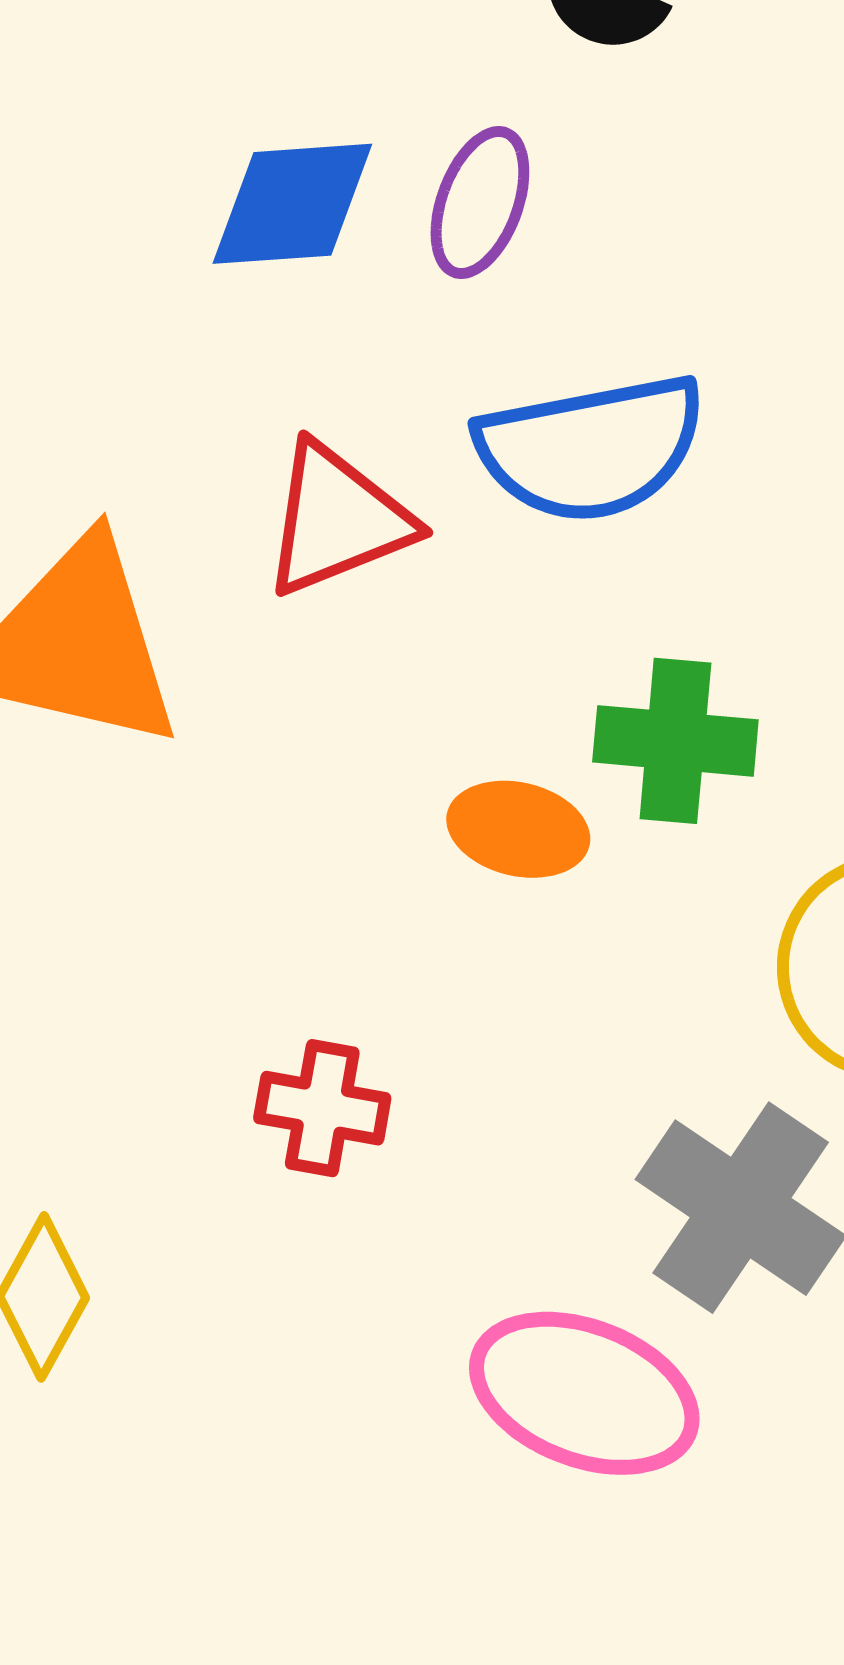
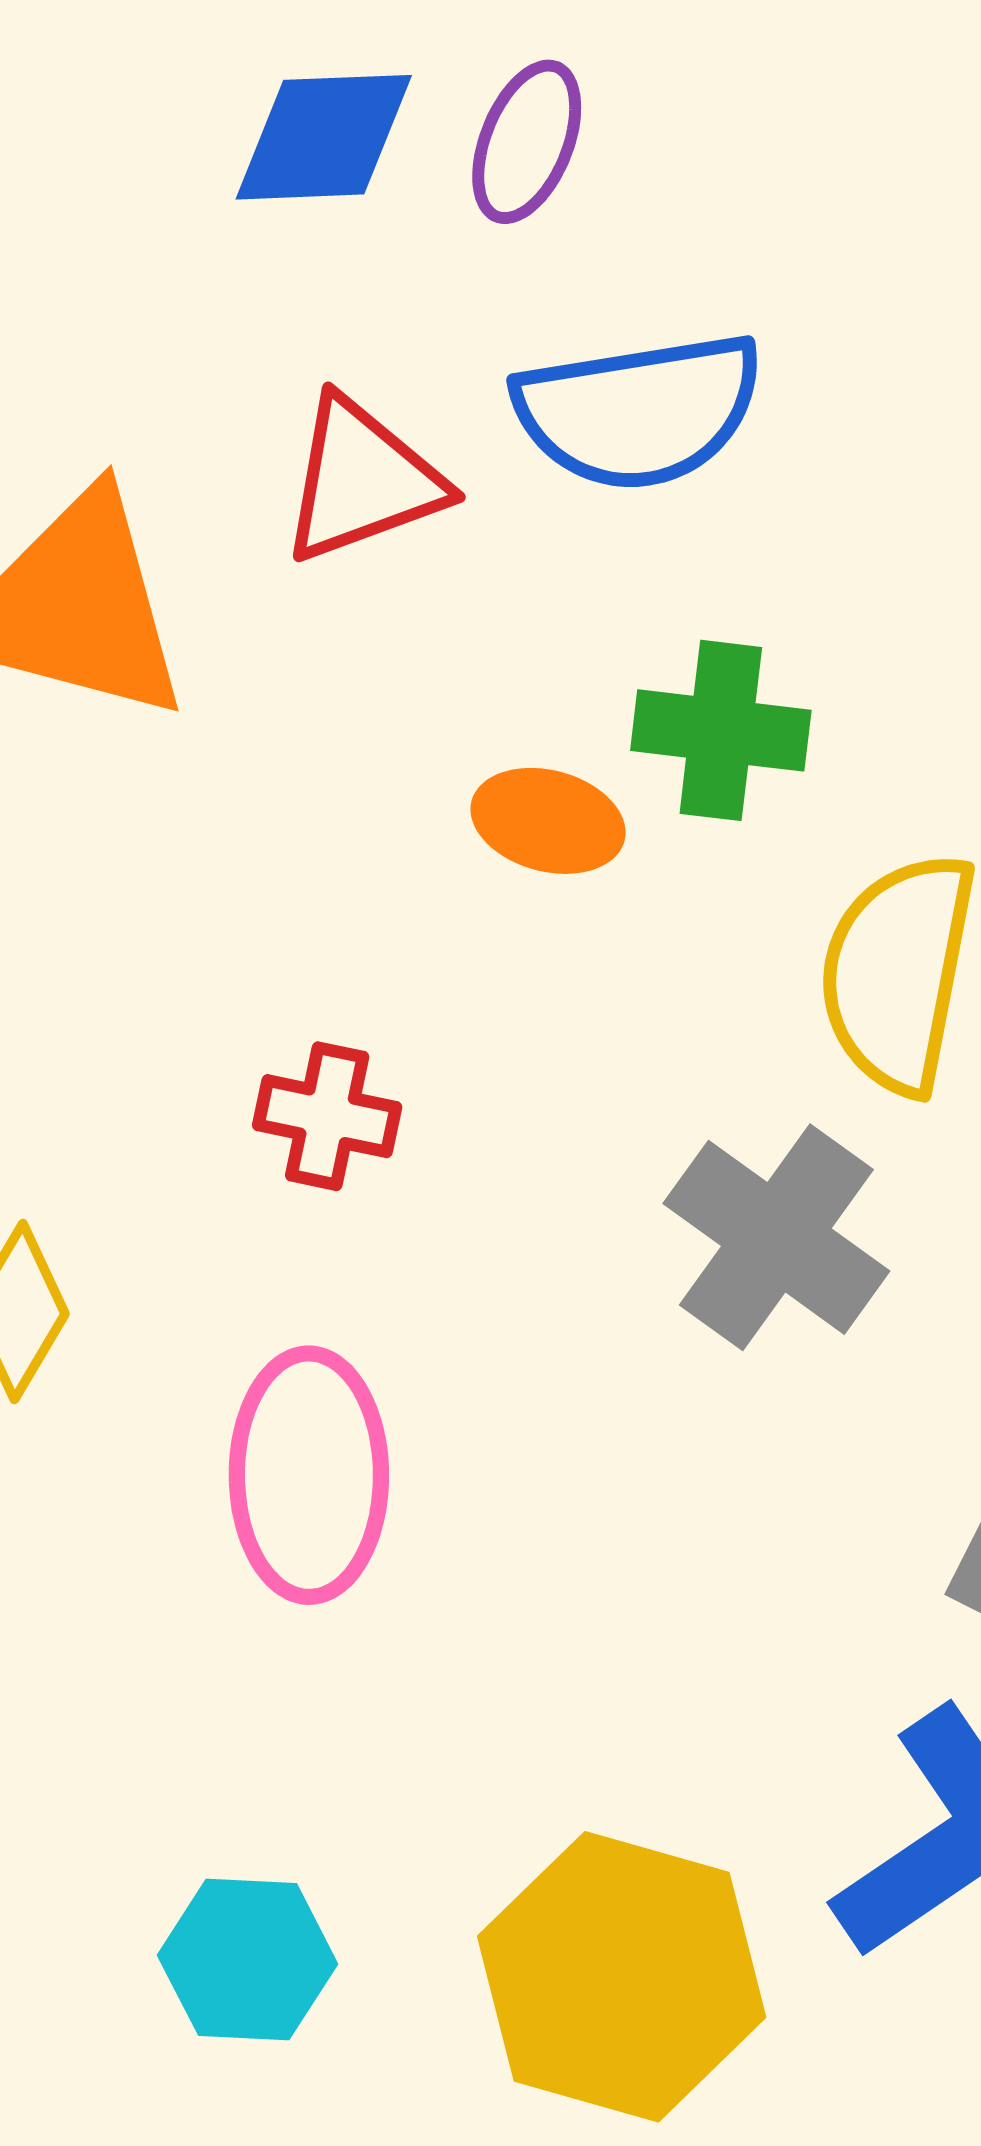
pink ellipse: (584, 1393) -> (309, 1475), moved, turned 67

